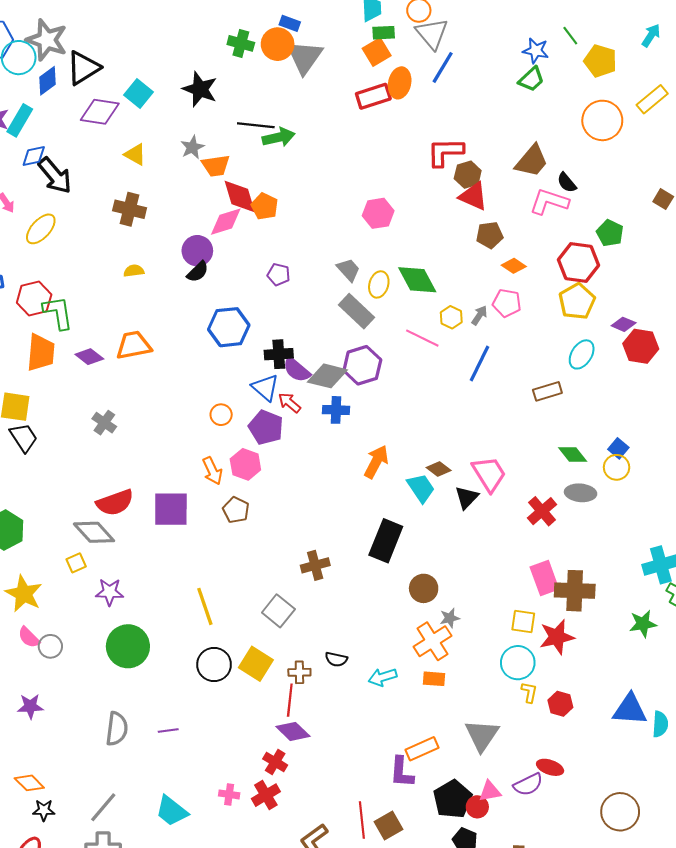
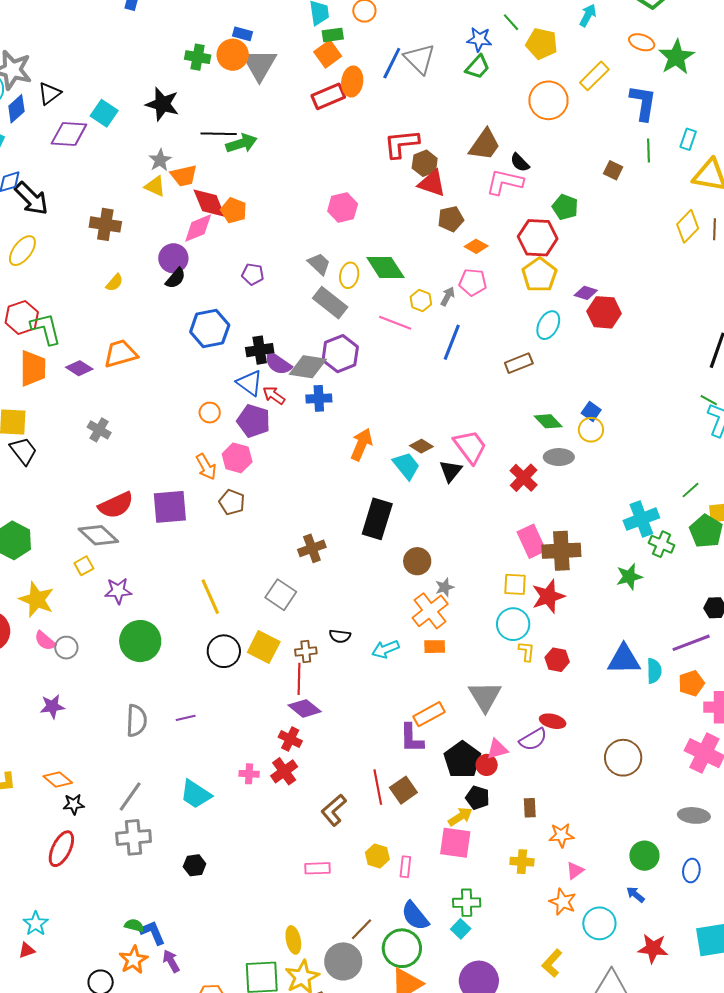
gray triangle: (432, 34) -> (420, 59), moved
black triangle: (83, 68) -> (49, 93), size x0.7
yellow triangle: (135, 154) -> (155, 186), moved
yellow semicircle: (134, 271) -> (114, 283), turned 144

